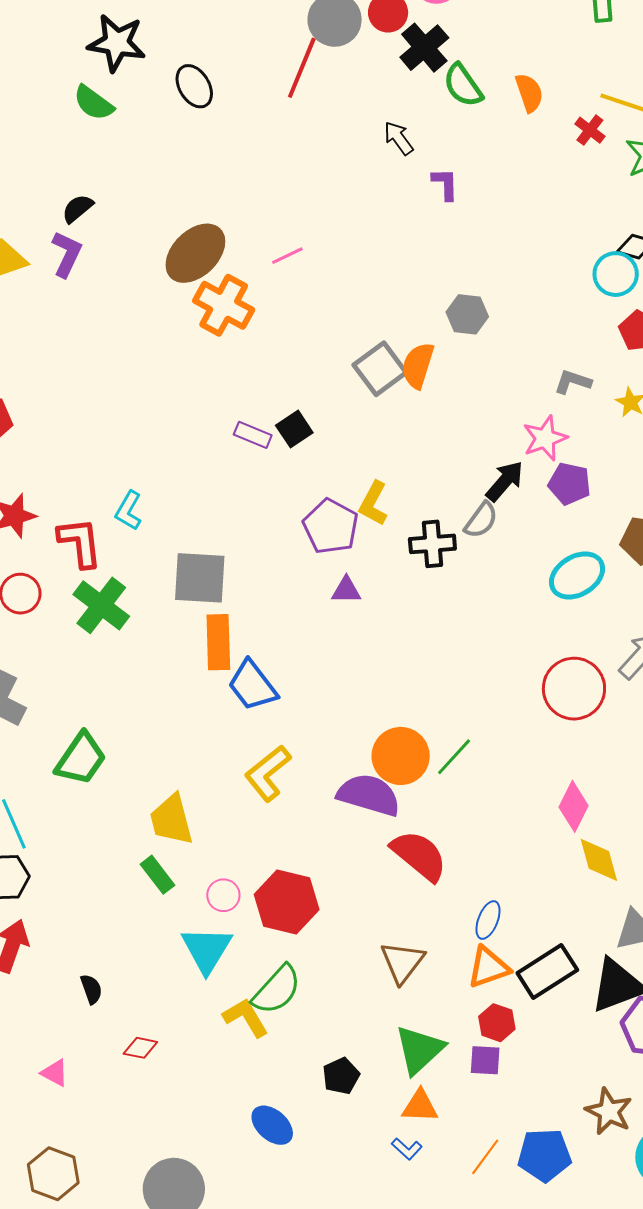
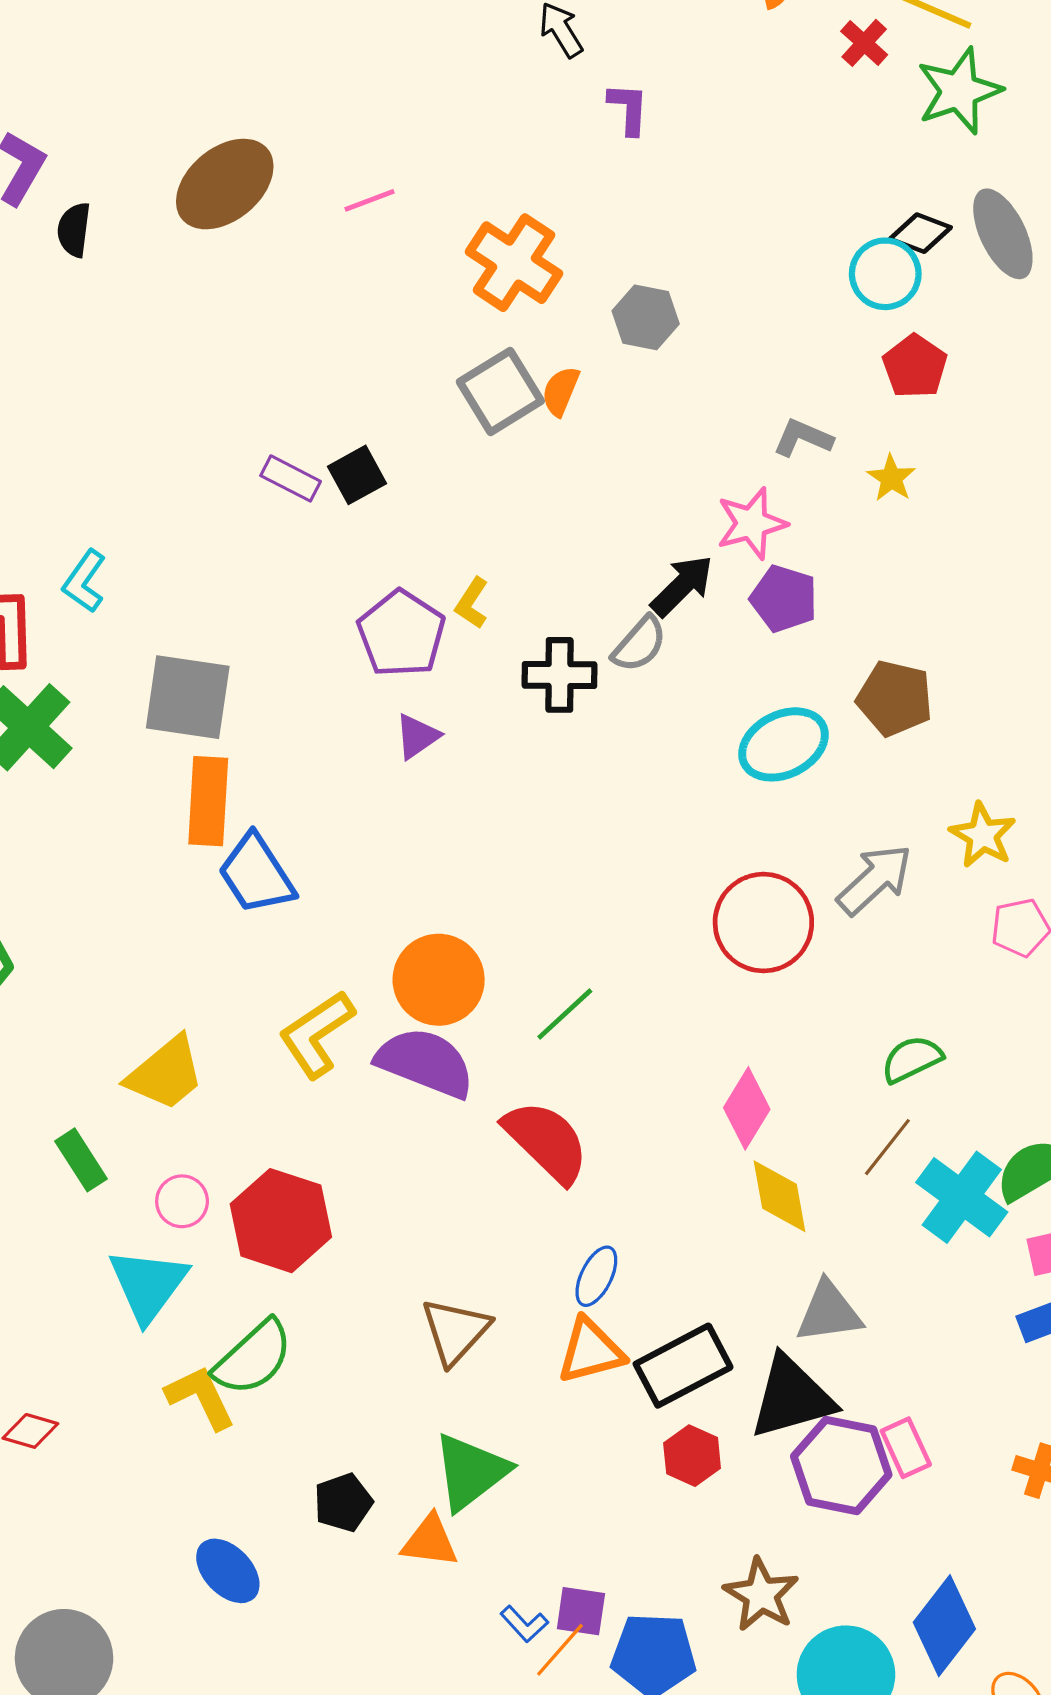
black semicircle: (78, 208) -> (74, 230), moved, turned -48
orange cross: (224, 305) -> (514, 263), moved
orange semicircle: (418, 365) -> (561, 391), size x0.7
yellow L-shape: (373, 503) -> (472, 603), size x0.7
purple triangle: (346, 590) -> (417, 736), turned -40
orange circle: (401, 756) -> (439, 980), moved
yellow L-shape: (268, 773) -> (317, 1034), moved
yellow trapezoid: (171, 820) -> (166, 1073), moved, turned -120
red semicircle: (419, 855) -> (546, 1141), moved
red hexagon: (497, 1023) -> (692, 1456), moved
purple square: (485, 1060) -> (581, 1611), moved
orange triangle: (420, 1106) -> (430, 1541), moved
blue L-shape: (407, 1149) -> (524, 1624), moved

